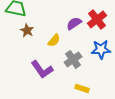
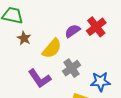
yellow semicircle: (54, 40) -> (52, 49), size x1.5
blue star: (101, 49) -> (100, 82), moved

